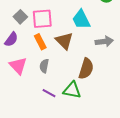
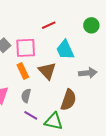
purple line: (49, 93) -> (31, 115), moved

